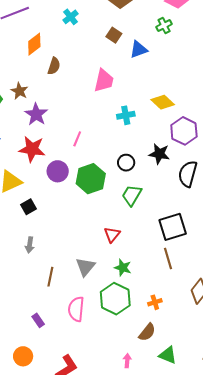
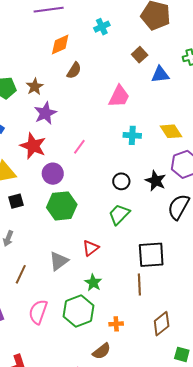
green hexagon: (91, 179) -> (62, 206), moved
gray triangle: (85, 267) -> (59, 261), moved

